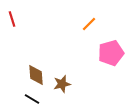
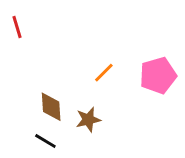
orange line: (89, 24) -> (104, 73), moved

